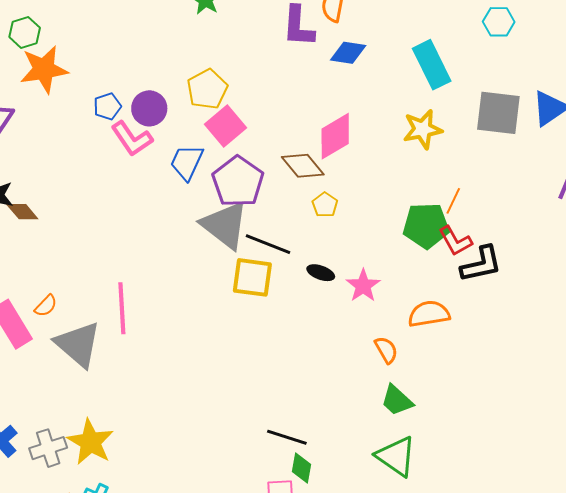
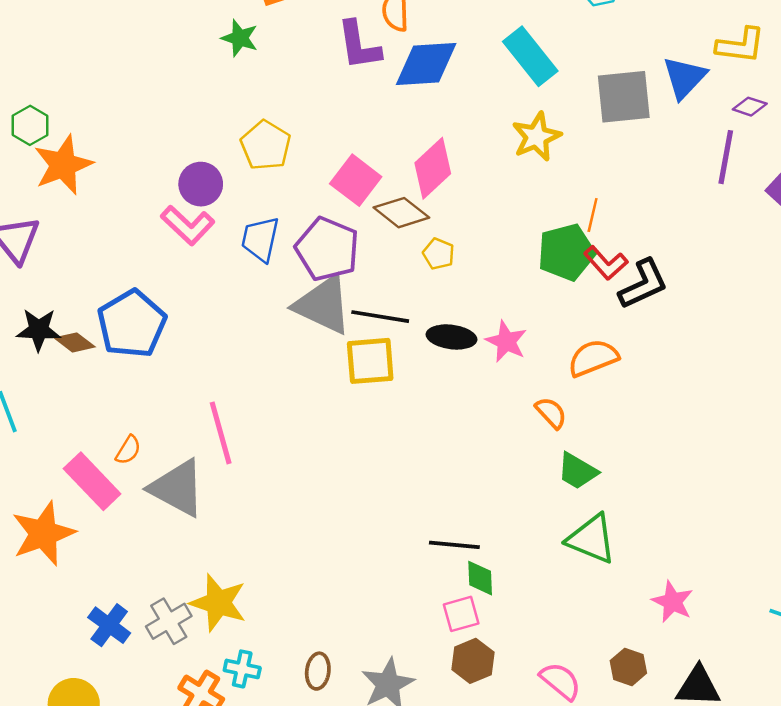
blue diamond: (348, 53) -> (426, 64), size x1.5
blue pentagon: (107, 106) -> (132, 324), moved, size x2.0
pink square: (226, 126) -> (356, 180), moved
black ellipse: (321, 273) -> (451, 337), size x1.4

